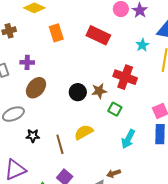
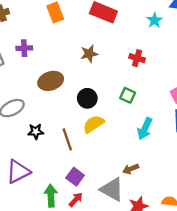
red cross: (125, 77) -> (137, 58), size x0.6
brown ellipse: (36, 88) -> (51, 81), moved, turned 35
brown star: (99, 91) -> (89, 54), moved
black circle: (78, 92) -> (87, 98), moved

